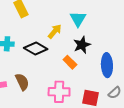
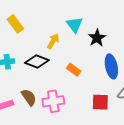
black star: (82, 45) -> (97, 38), moved
pink cross: (59, 92) -> (53, 101), moved

